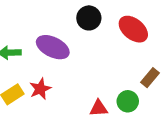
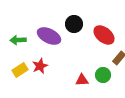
black circle: (89, 18) -> (74, 24), moved
red ellipse: (133, 29) -> (104, 35), moved

